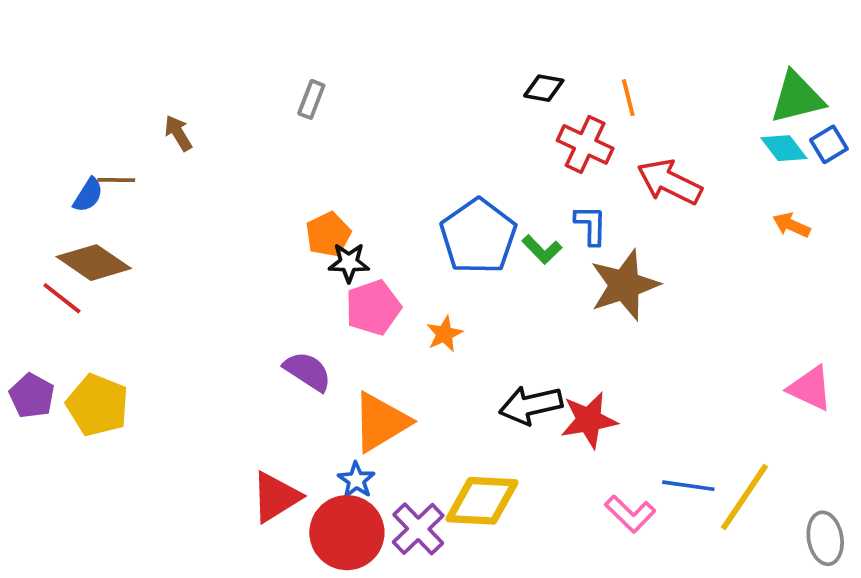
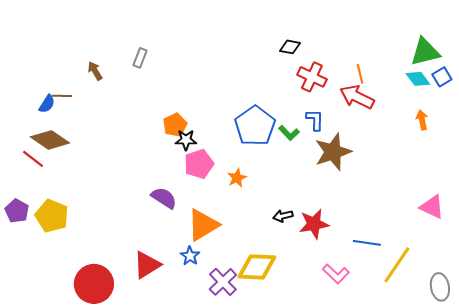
orange line: (628, 98) -> (360, 74), moved
gray rectangle: (311, 99) -> (140, 58), moved
orange arrow: (791, 225) -> (422, 120), turned 54
black arrow: (531, 405) -> (283, 216), size x0.6
blue line: (688, 486) -> (367, 243), moved
red circle: (347, 533) -> (94, 284), moved

